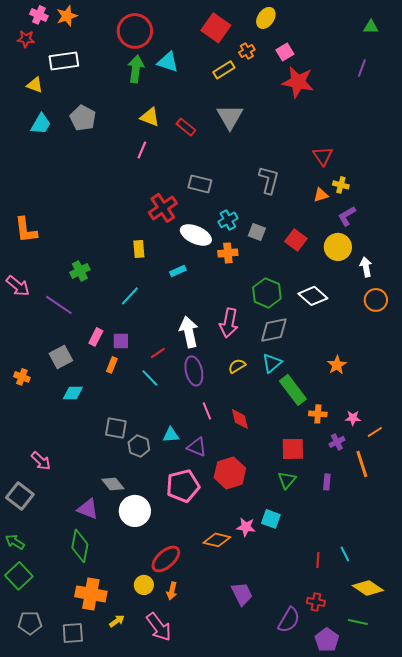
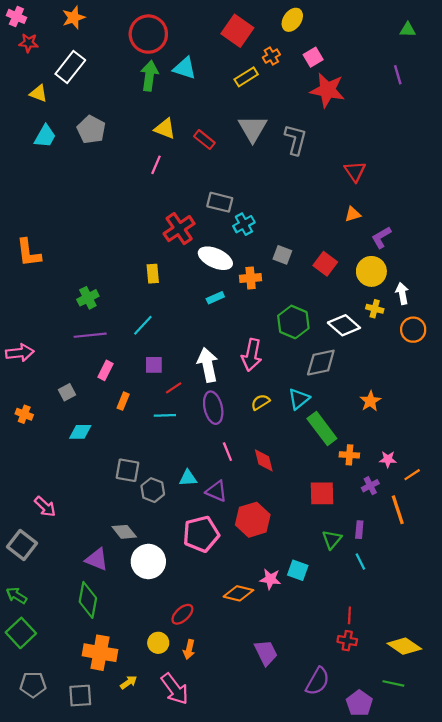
pink cross: (39, 15) -> (16, 16), moved
white rectangle: (64, 61) -> (70, 67), turned -44
purple line: (362, 68) -> (398, 75), turned -36
gray L-shape: (269, 180) -> (296, 140), moved
yellow cross: (341, 185) -> (375, 309), moved
cyan cross: (228, 220) -> (244, 224), moved
cyan rectangle: (178, 271) -> (215, 298), moved
pink arrow: (18, 286) -> (20, 353), moved, turned -45
purple line: (59, 305) -> (90, 335), moved, turned -40
gray diamond: (274, 330) -> (321, 363), moved
purple square: (121, 341) -> (154, 365), moved
gray square: (61, 357) -> (67, 392), size x0.7
cyan line: (150, 378) -> (165, 415), turned -48
green triangle: (287, 480) -> (332, 540), moved
cyan line: (345, 554) -> (360, 561), moved
red ellipse: (166, 559) -> (182, 614), size x0.7
red cross: (316, 602) -> (347, 641), moved

